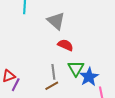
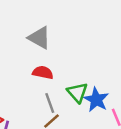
red semicircle: (65, 45) -> (43, 72), moved

